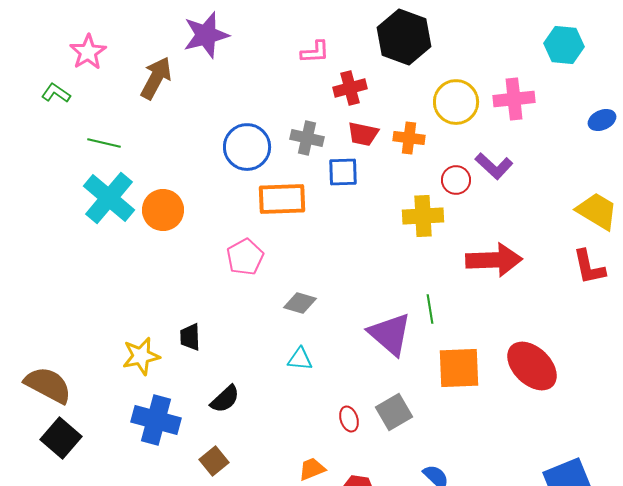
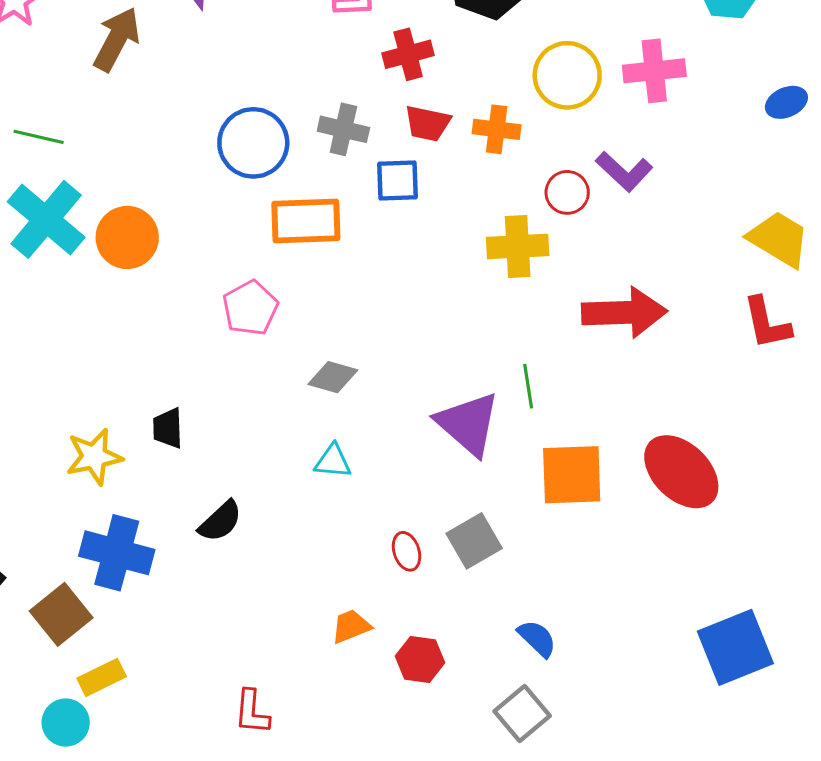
brown square: (214, 461) -> (61, 614), moved, size x1.4

